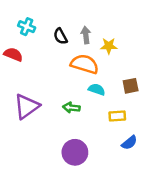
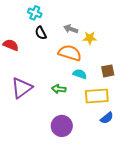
cyan cross: (27, 27) -> (35, 13), moved
gray arrow: (86, 35) -> (71, 29), turned -64
black semicircle: (60, 36) -> (41, 33), moved
yellow rectangle: (117, 116) -> (97, 96), size x1.6

